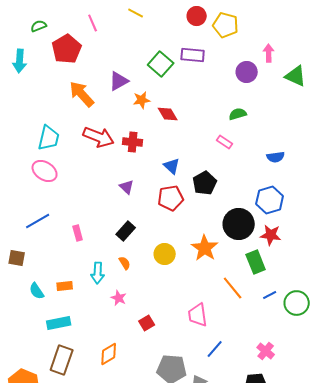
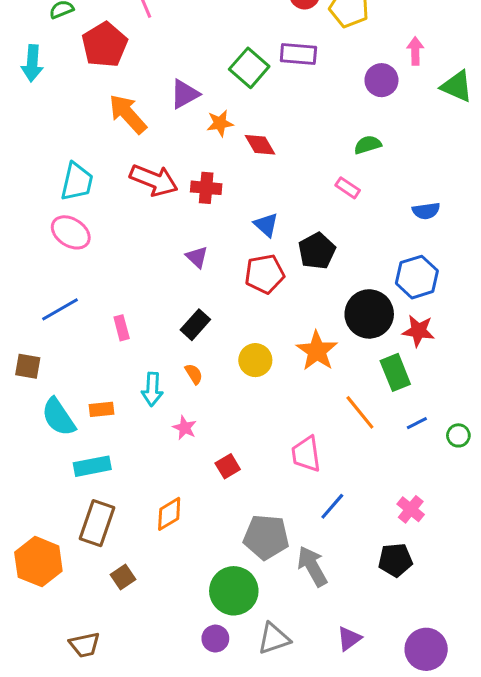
cyan semicircle: (37, 291) -> (58, 417), size x1.5
green circle: (297, 303) -> (458, 435), size x0.6

